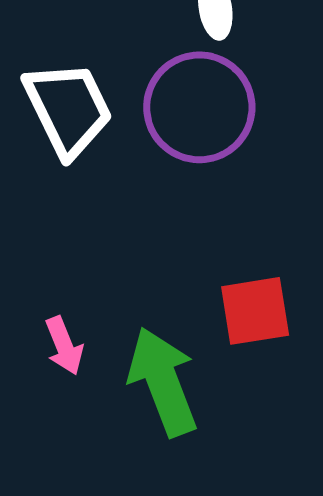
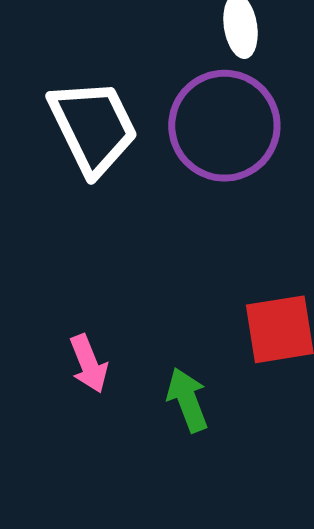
green arrow: (163, 382) -> (187, 400), size x0.6

